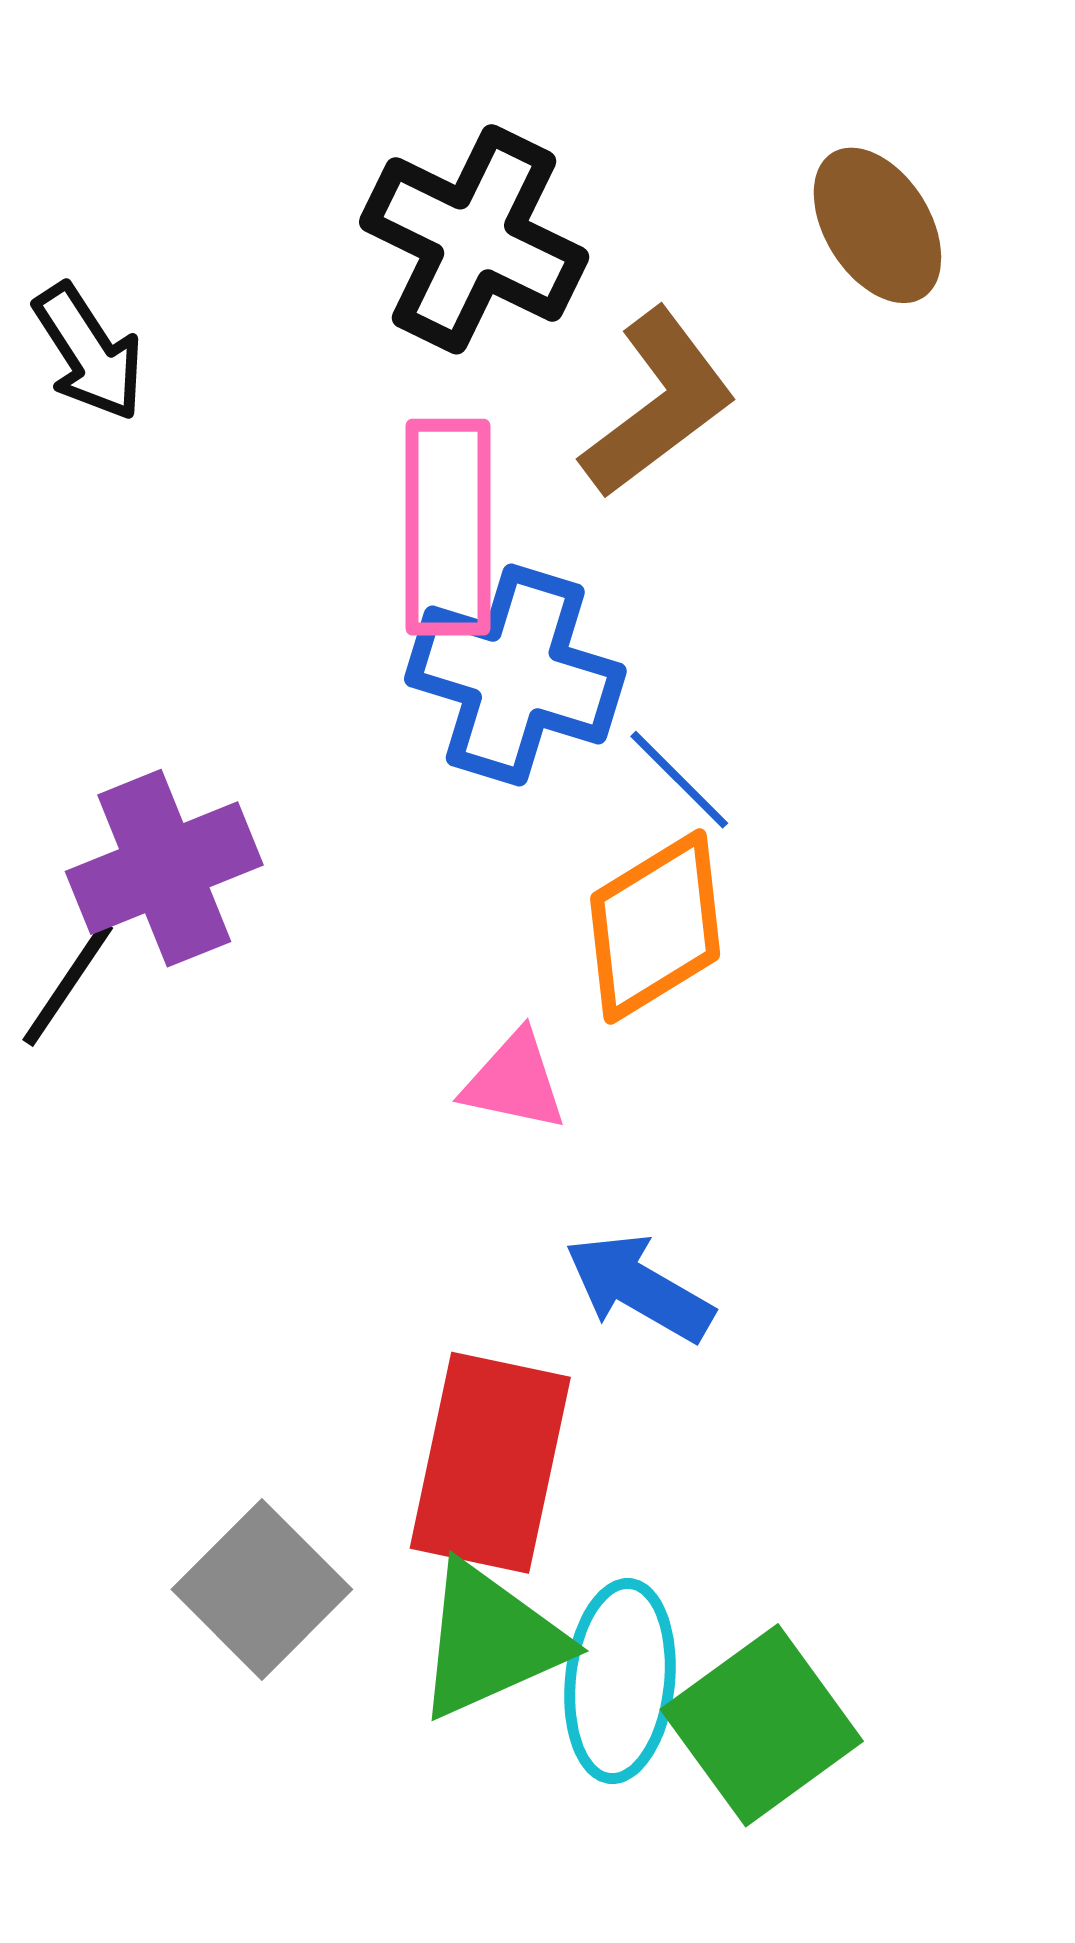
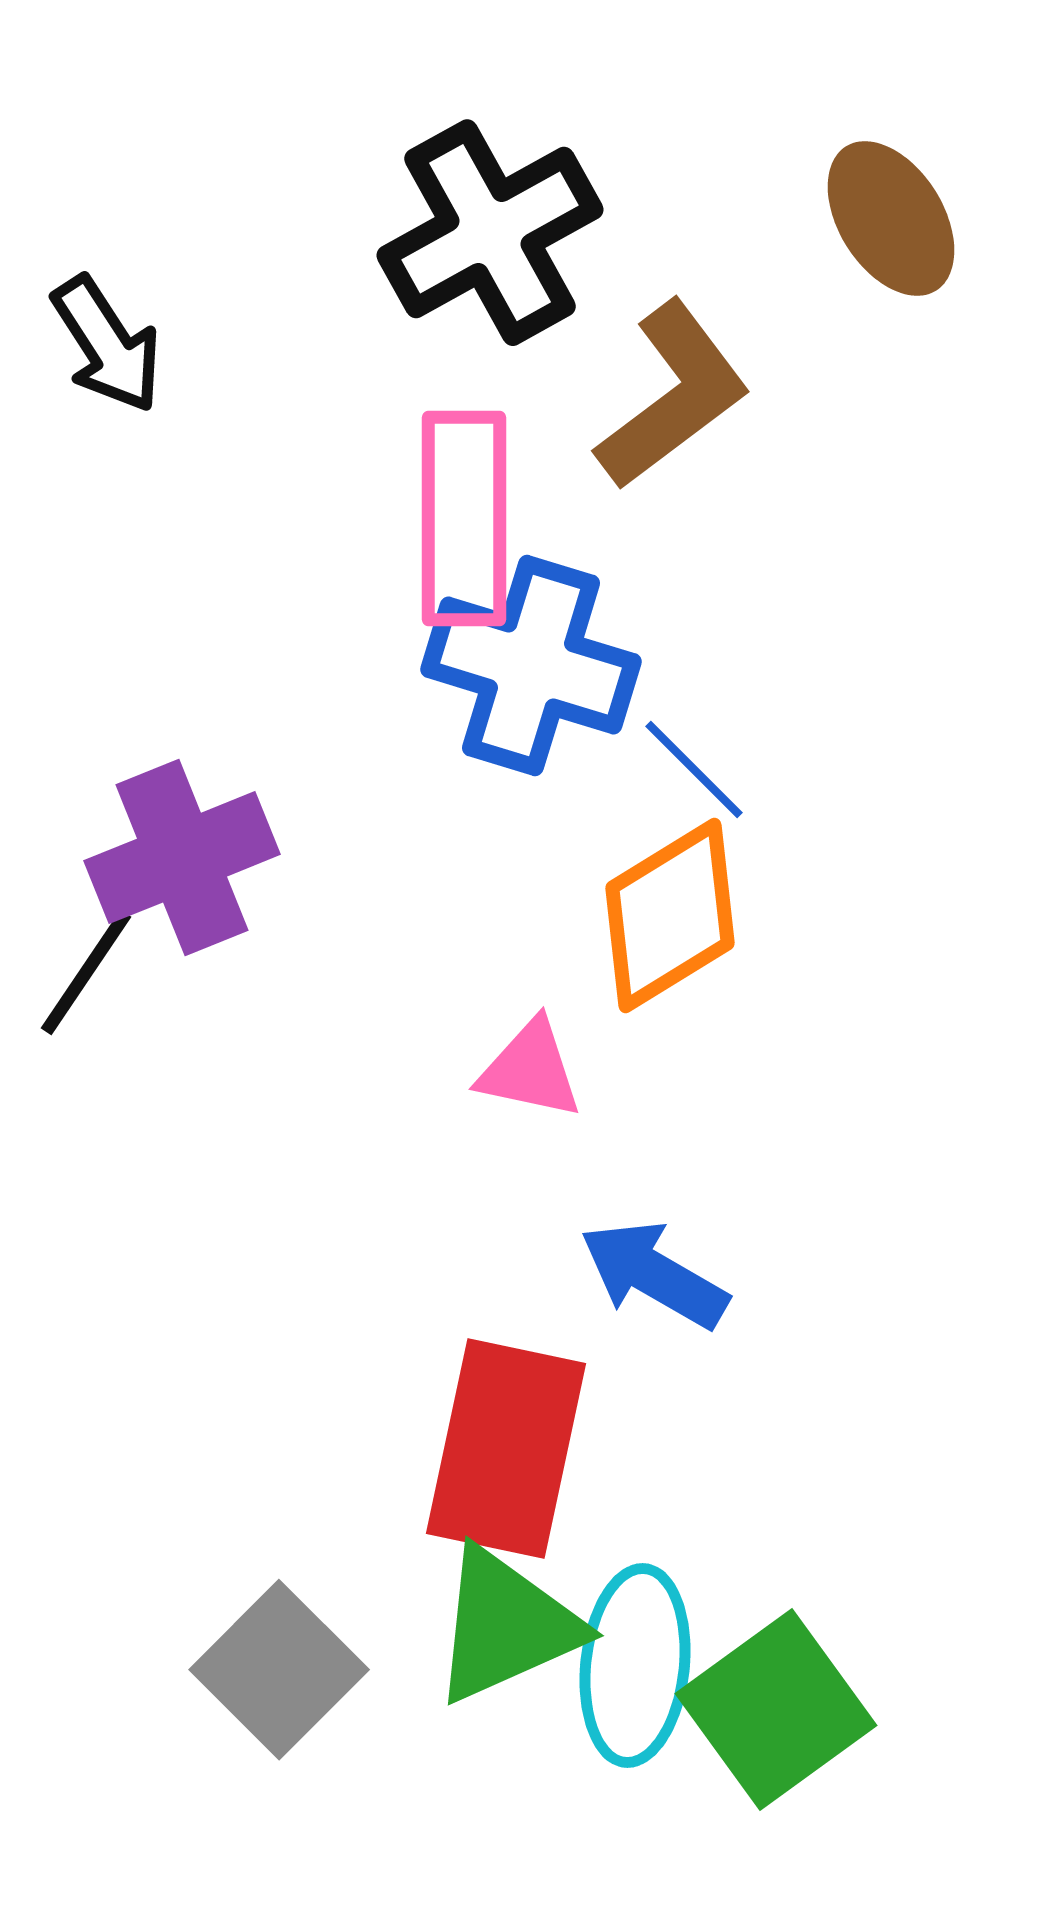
black cross: (474, 239) -> (490, 233), turned 35
gray square: (262, 1589) -> (279, 1670), moved

